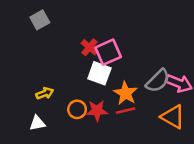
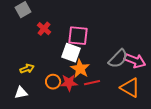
red cross: (89, 47) -> (44, 29), moved
pink square: (108, 52) -> (78, 36), turned 30
orange star: (126, 93) -> (80, 69), moved

